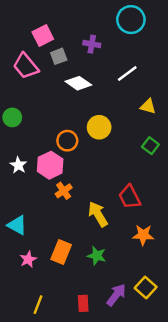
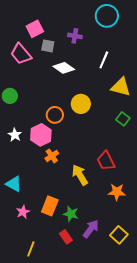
gray square: (59, 56) -> (48, 46), turned 32
white line: (127, 73) -> (104, 60), turned -30
yellow triangle: (148, 106) -> (121, 87), size x1.5
green star: (97, 256) -> (71, 214), moved
purple arrow: (116, 295) -> (91, 229), moved
red rectangle: (83, 303) -> (66, 237), moved, turned -32

